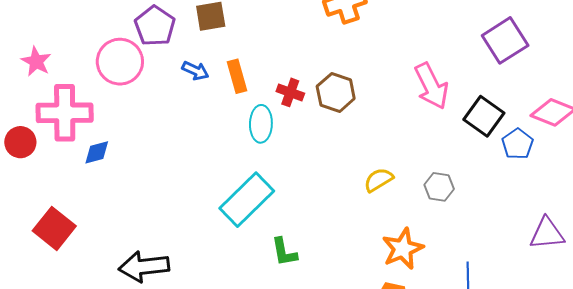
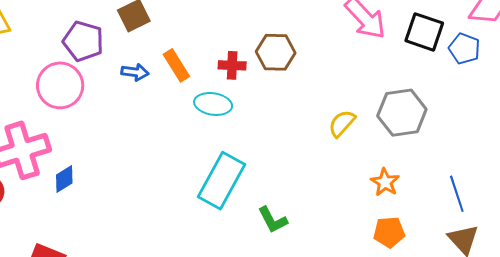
cyan ellipse: (261, 124) -> (213, 104), turned -66
gray hexagon: (439, 187) -> (402, 113), size x1.6
orange star: (403, 249) -> (385, 182), size x0.7

